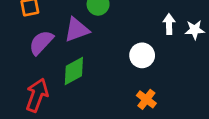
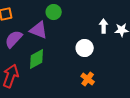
purple triangle: (77, 30) -> (39, 30), turned 42

